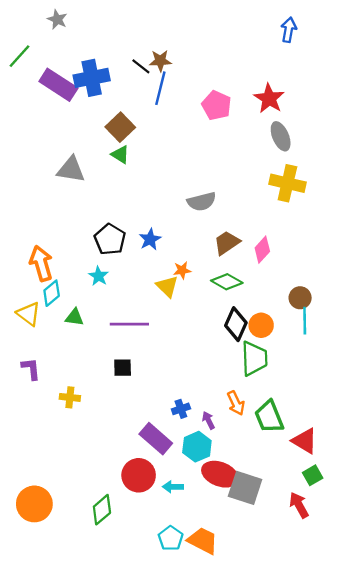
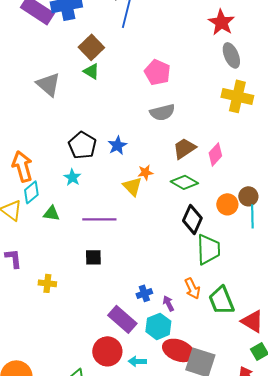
pink pentagon: (216, 105) -> (157, 72), moved
gray triangle: (71, 170) -> (48, 84), turned 32
orange circle: (261, 325) -> (227, 204), moved

